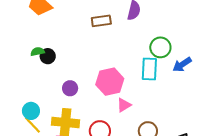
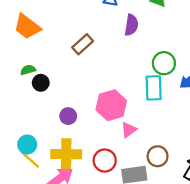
brown rectangle: (101, 21) -> (83, 44), moved, turned -30
green semicircle: (37, 52) -> (28, 70), moved

